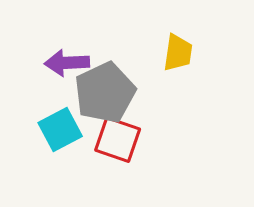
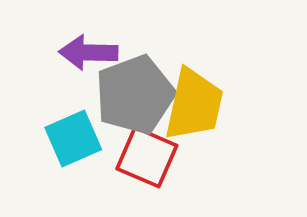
yellow trapezoid: (178, 53) -> (194, 105), moved, size x1.5

